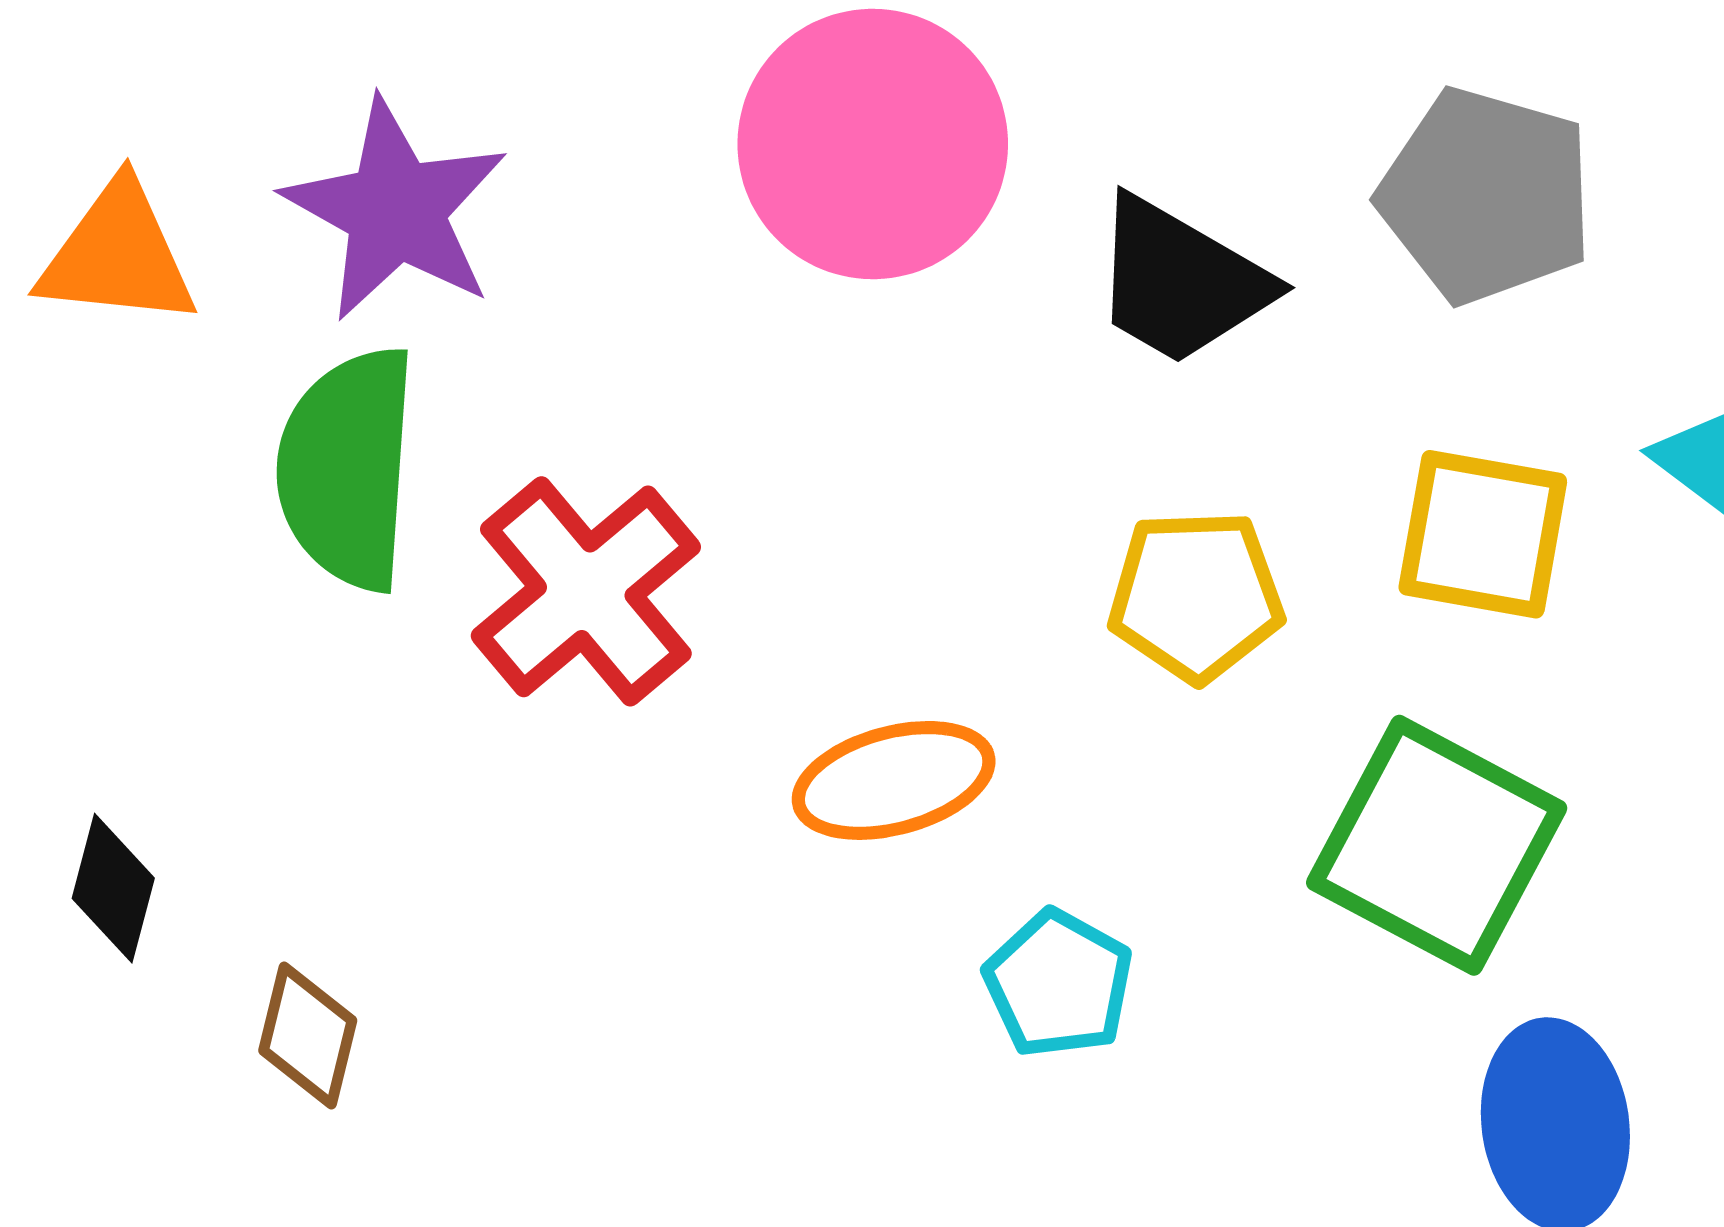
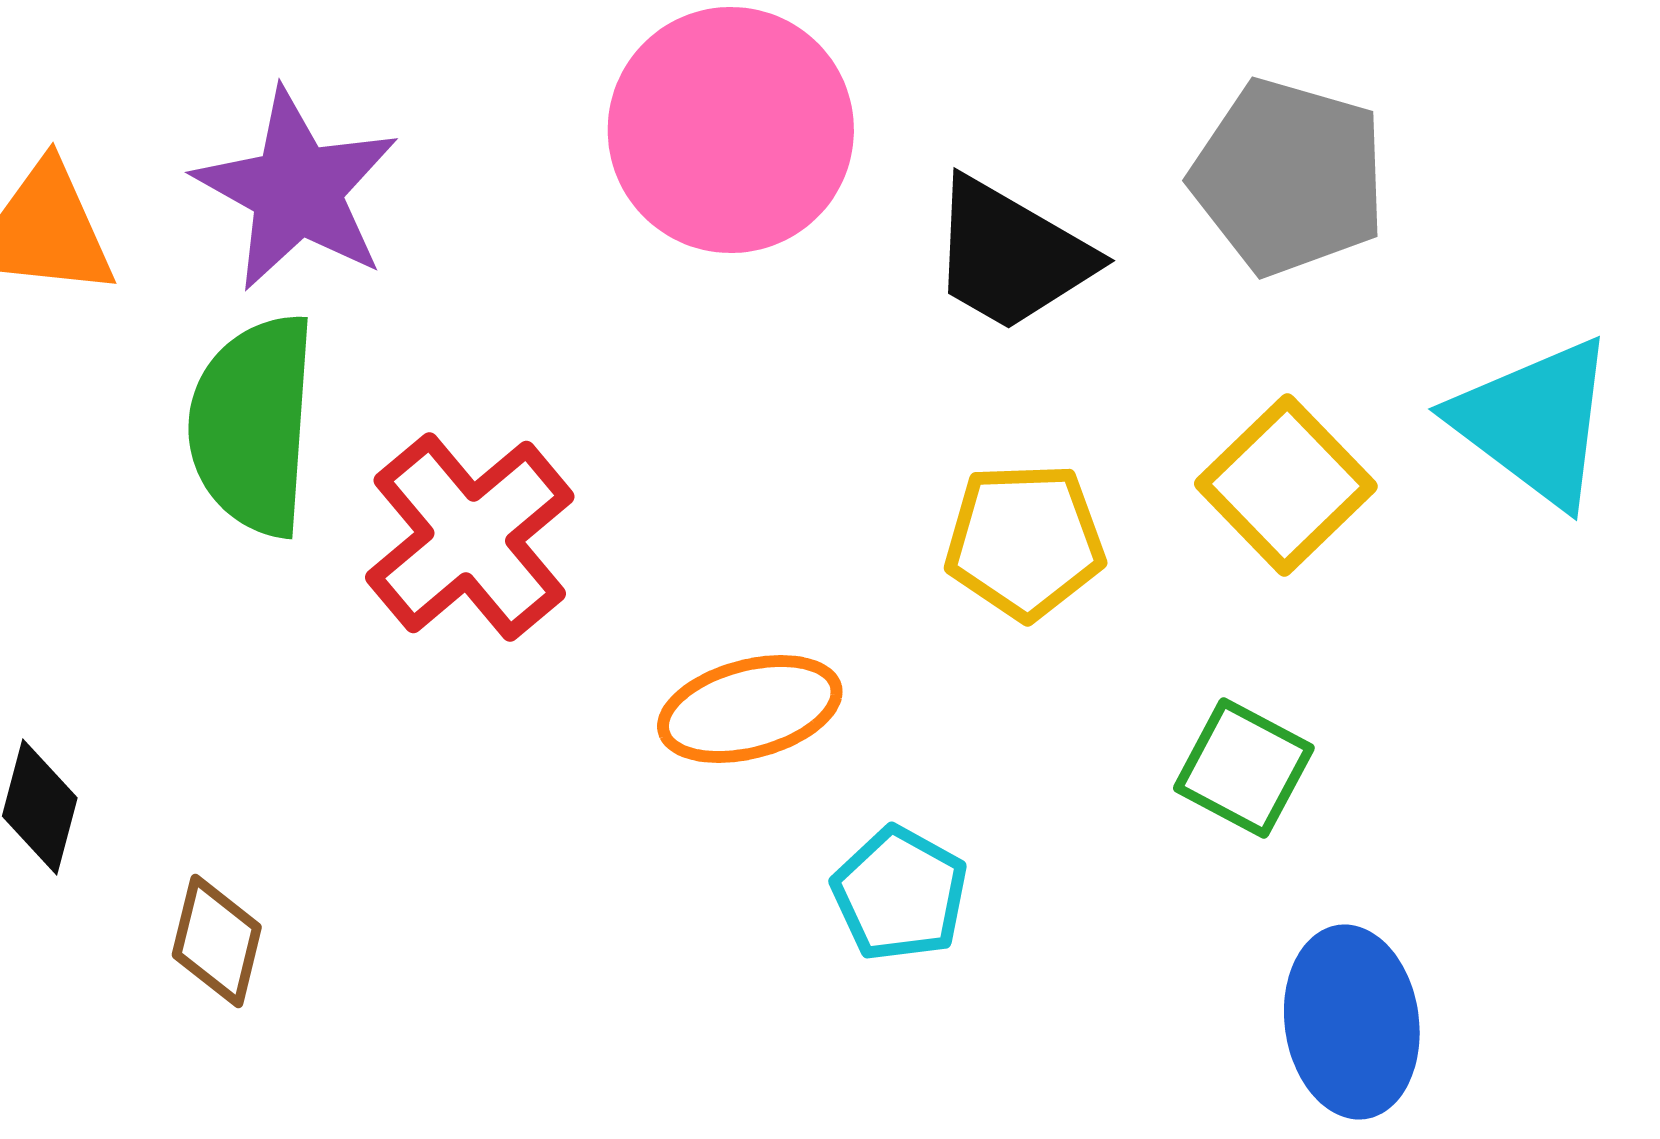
yellow square: (1483, 534) -> (1286, 485), turned 36
green square: (1437, 845) -> (1244, 768), size x0.6

